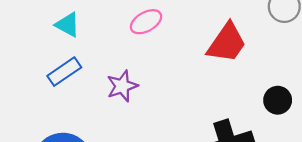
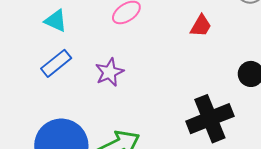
red trapezoid: (227, 43) -> (201, 26), size x0.6

